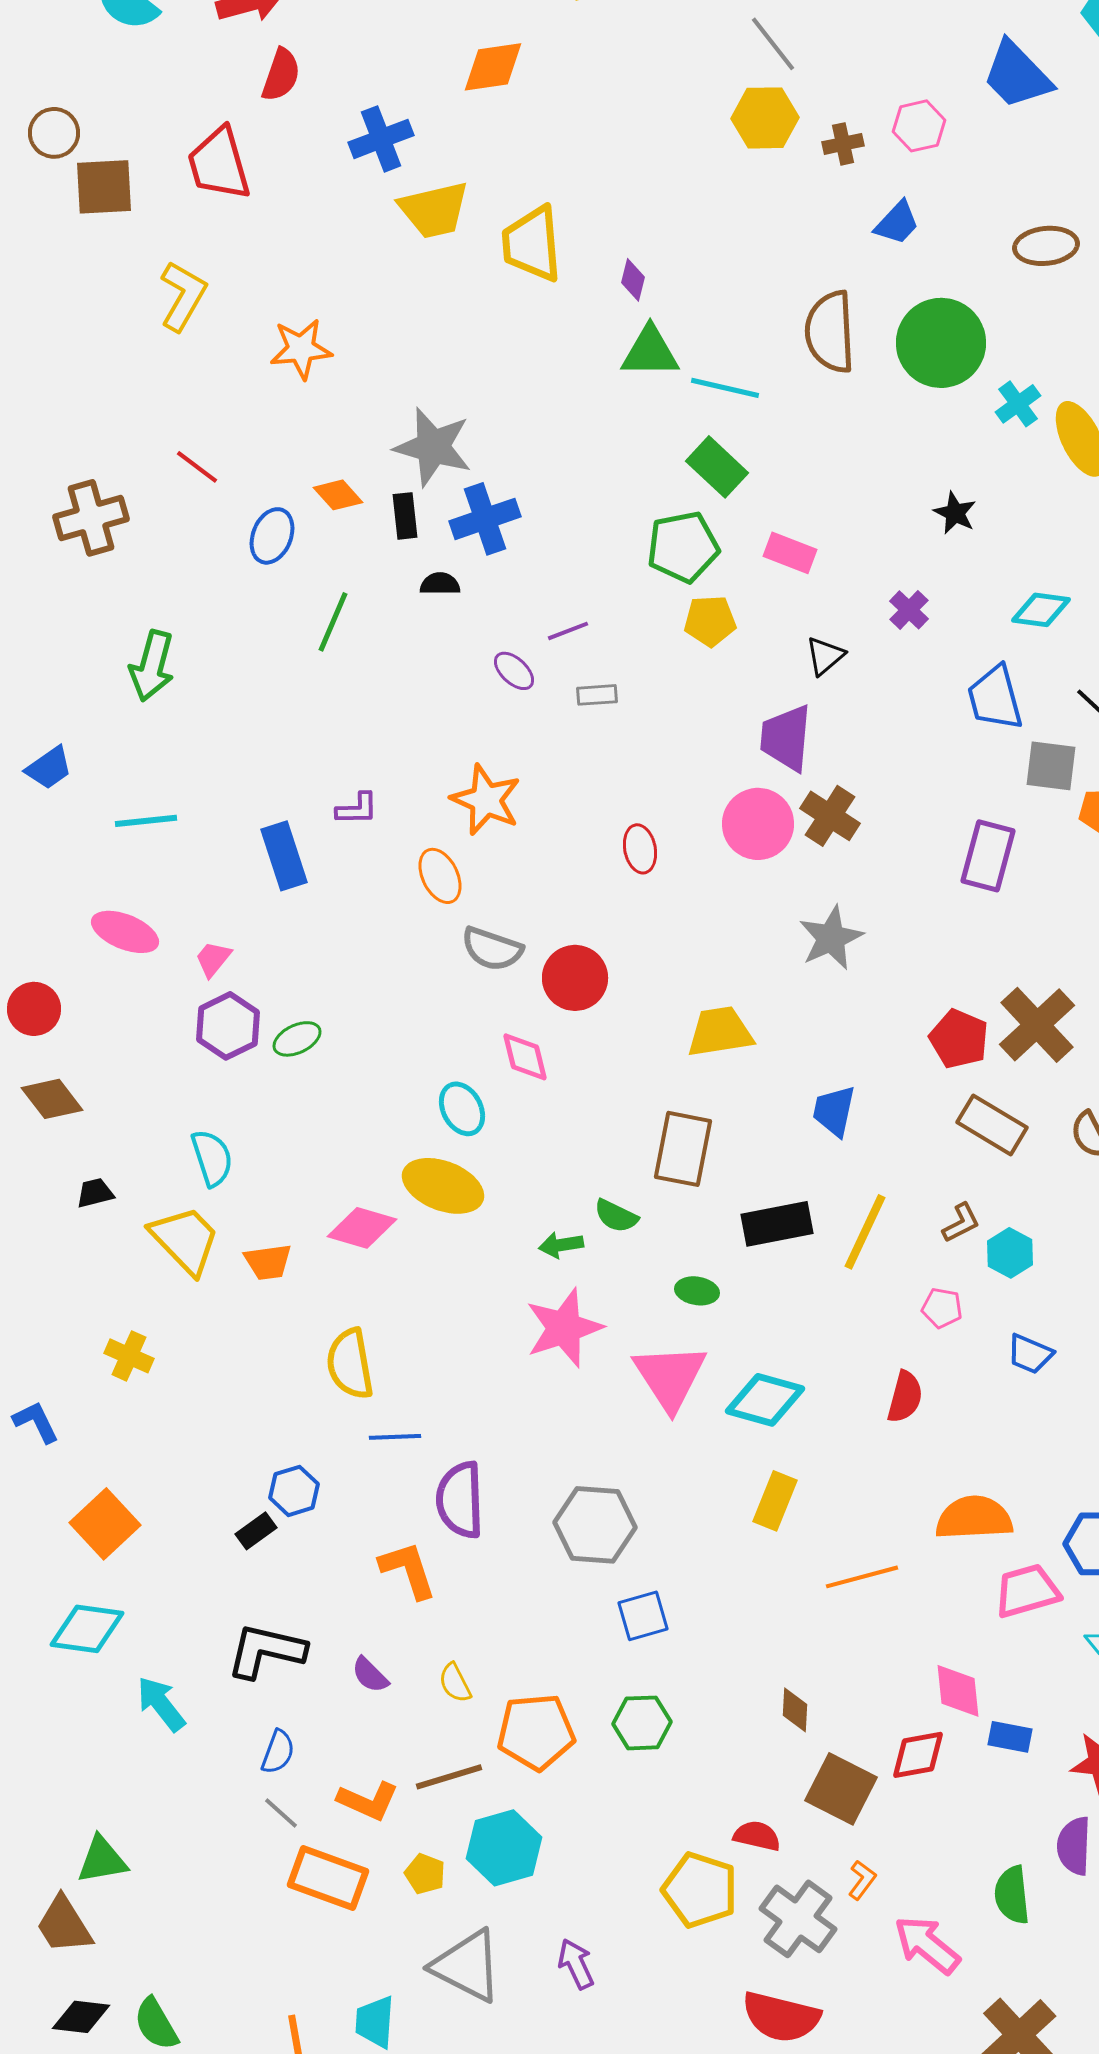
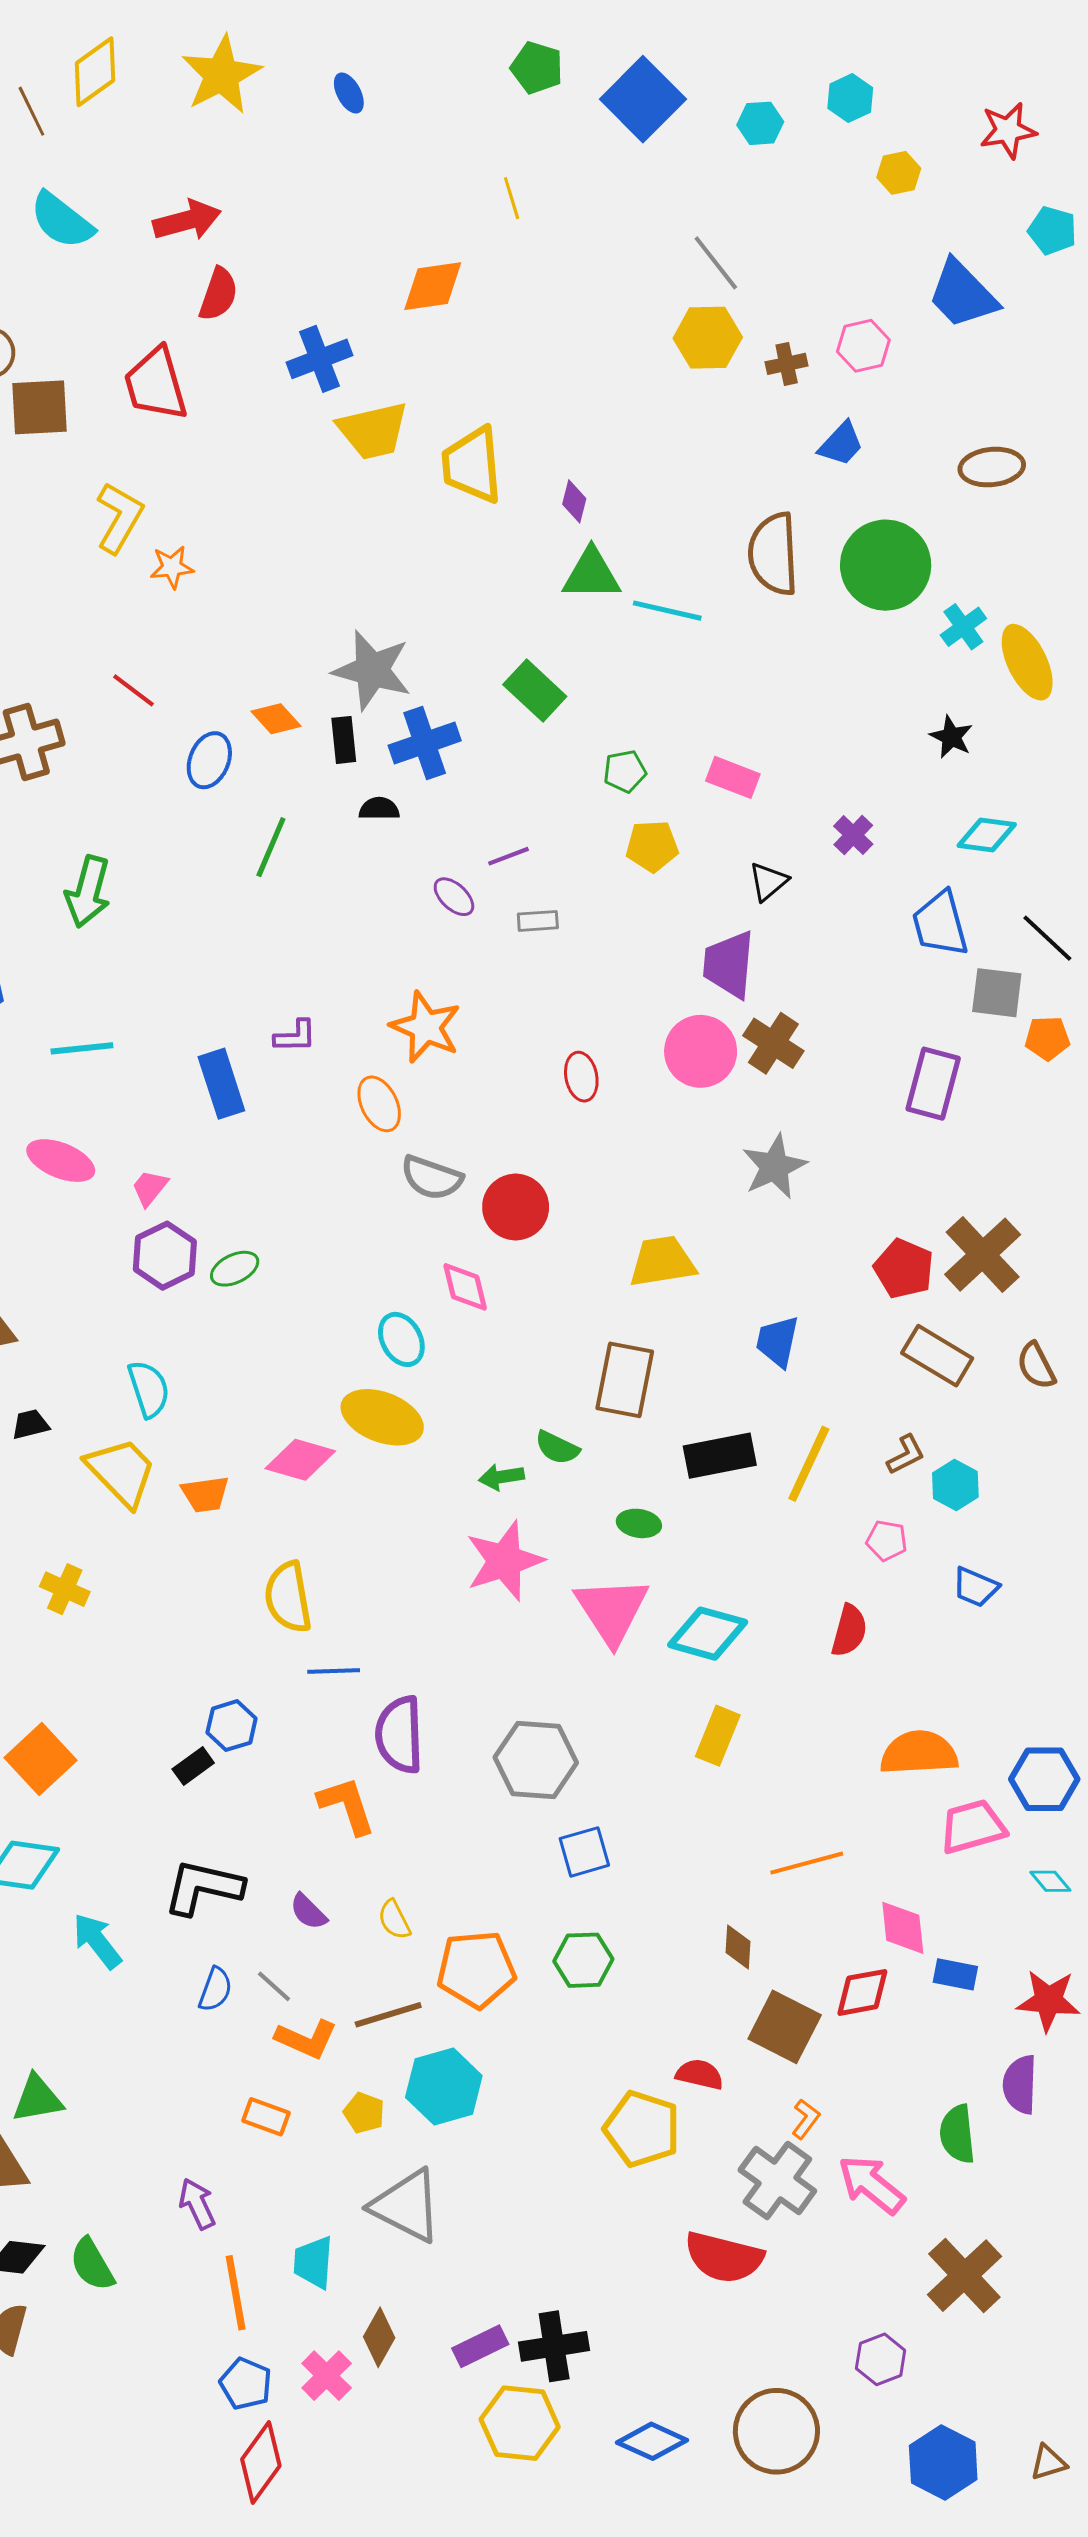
orange star: (301, 349) -> (172, 567), moved, size x0.7
green rectangle: (717, 467) -> (535, 690), moved
black star: (955, 513) -> (951, 737), moved
green pentagon: (683, 547) -> (625, 771), size x0.6
orange line: (862, 1577) -> (807, 1863), moved
gray line: (281, 1813) -> (274, 1986), moved
orange rectangle: (328, 1878) -> (266, 2117), size x0.6
gray cross: (798, 1919) -> (777, 2181), moved
purple arrow: (576, 1964) -> (197, 2204), moved

